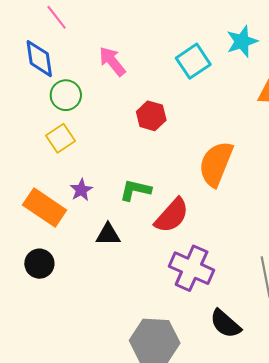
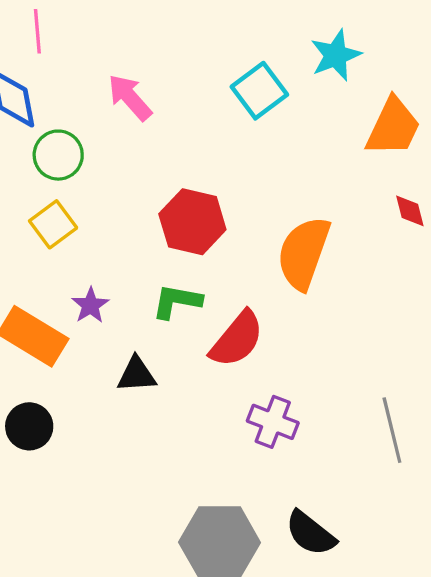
pink line: (57, 17) -> (37, 31), turned 36
red hexagon: (151, 116) -> (192, 222), moved, size x1.4
purple cross: (192, 268) -> (273, 422), size x0.7
black semicircle: (225, 324) -> (310, 533), moved

